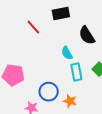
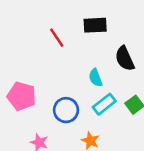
cyan rectangle: (76, 72) -> (104, 104), turned 54
blue circle: (49, 92) -> (66, 110), moved

